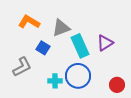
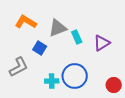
cyan rectangle: (80, 46) -> (77, 37), moved, size x0.6

